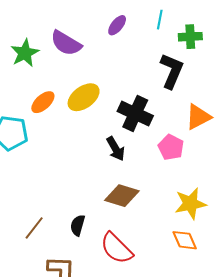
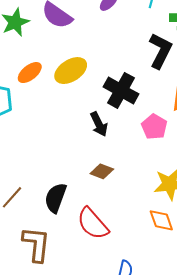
brown diamond: (122, 196) -> (102, 171), size x0.7
black semicircle: (78, 225) -> (56, 198), size x1.4

